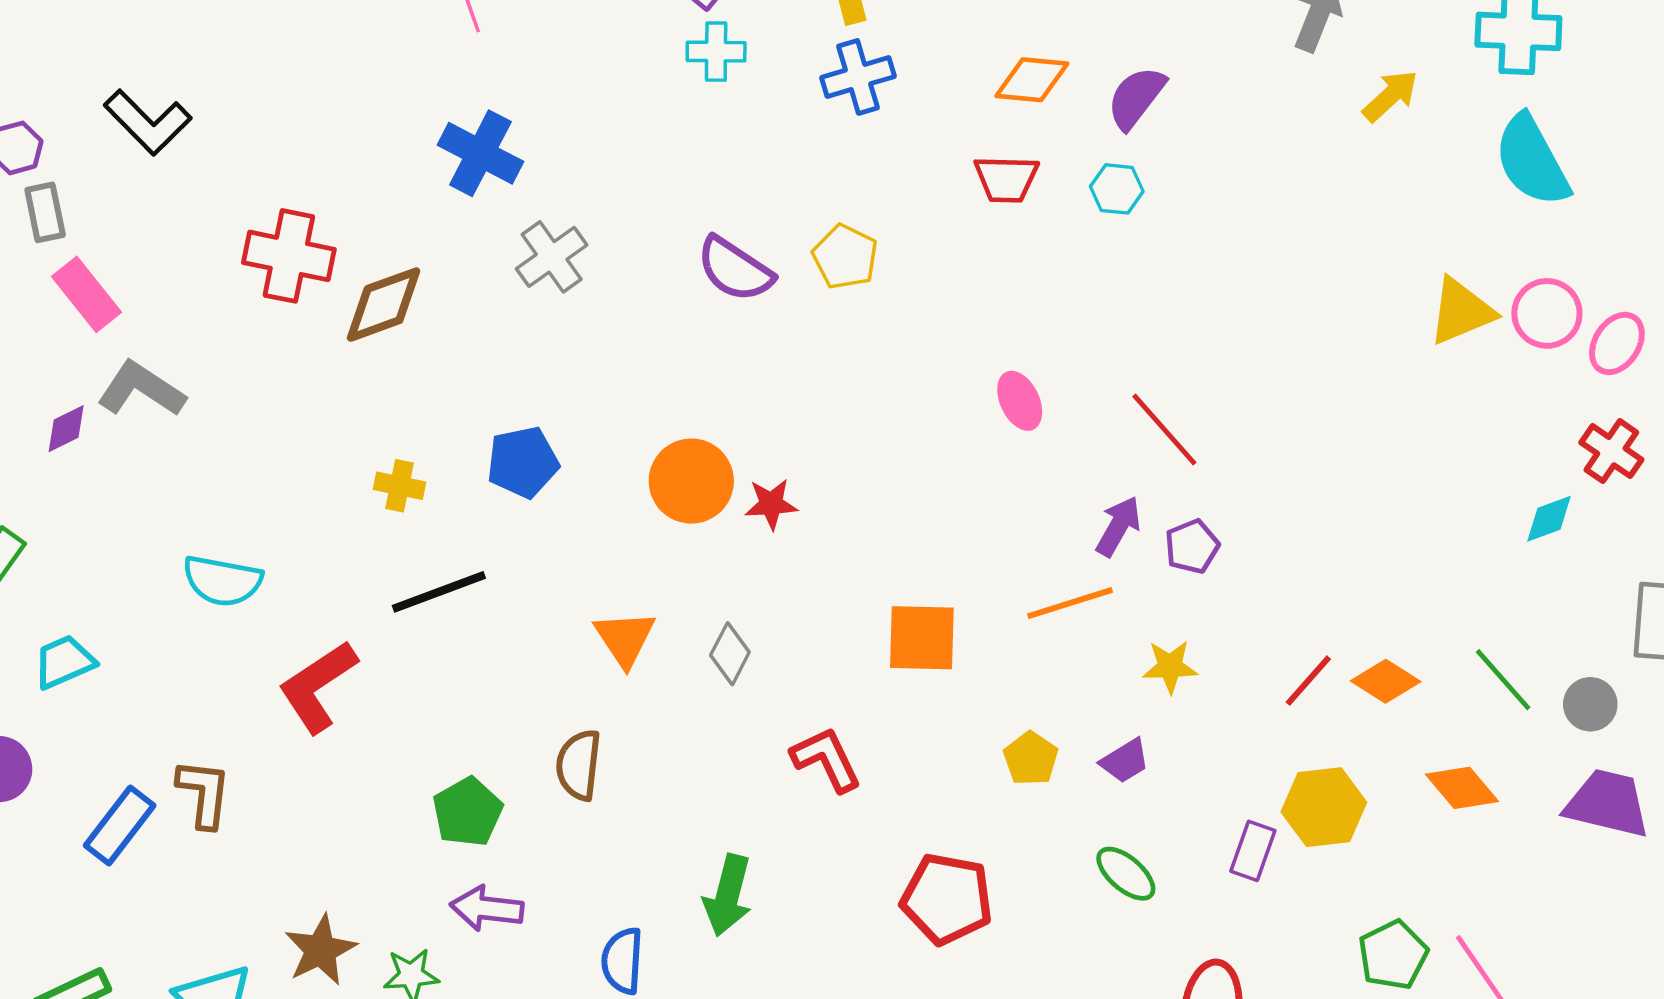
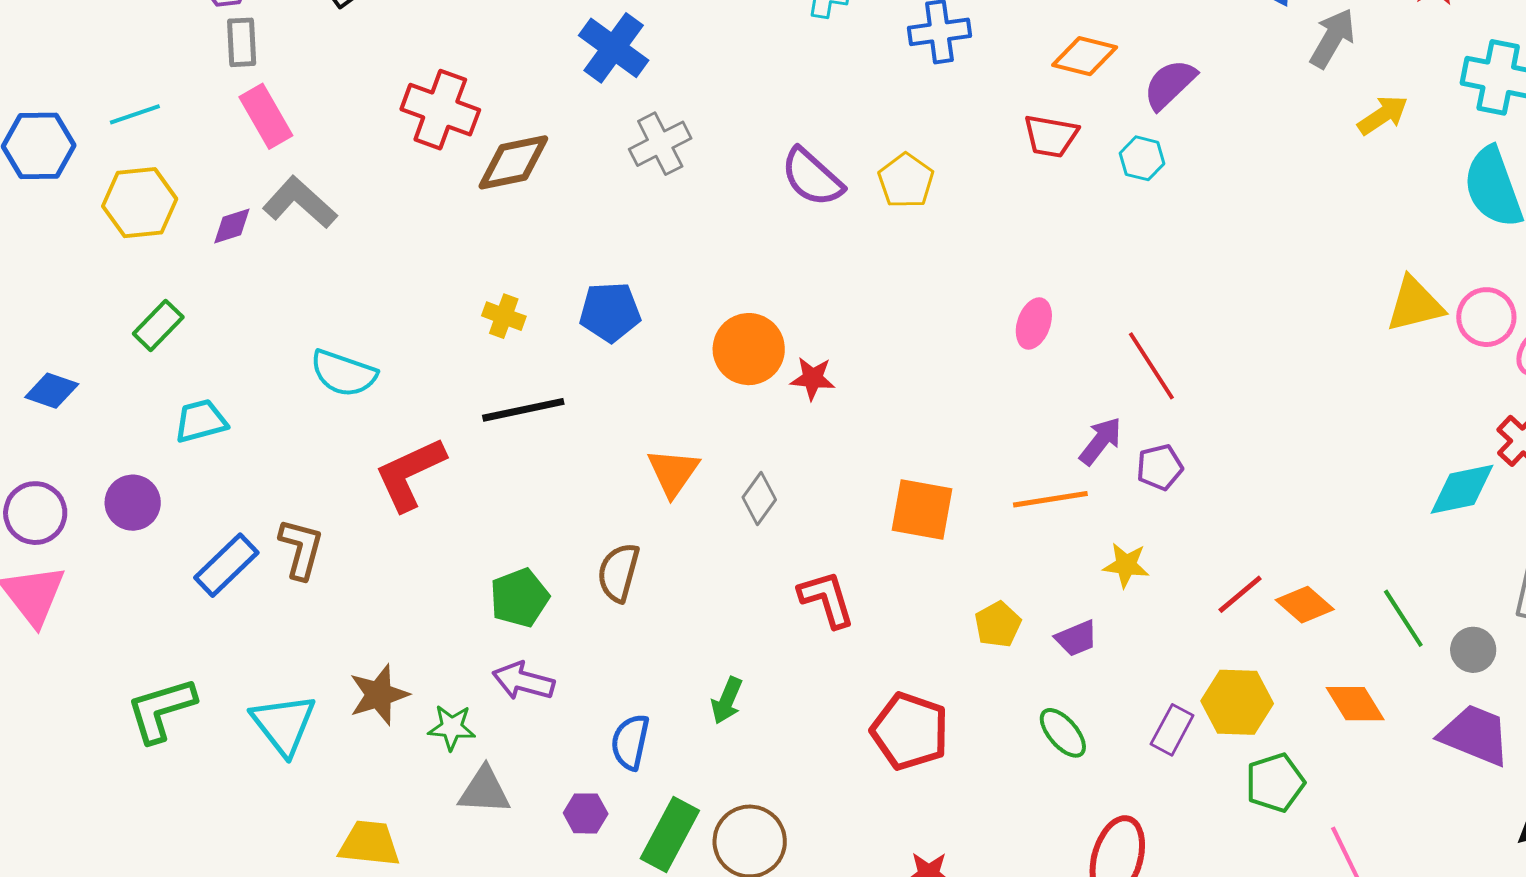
pink ellipse: (1020, 401) -> (1034, 324), turned 36
cyan diamond: (1549, 519) -> (1462, 489), size x1.5
green arrow: (728, 895) -> (727, 701), size x0.7
green pentagon: (1393, 955) -> (1275, 783), moved

